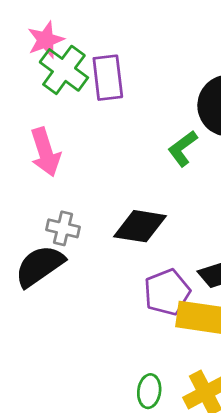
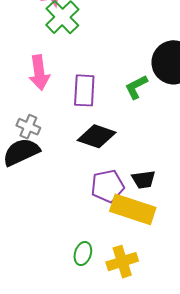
purple rectangle: (108, 78) -> (84, 90), moved
gray cross: (63, 228) -> (28, 127), moved

